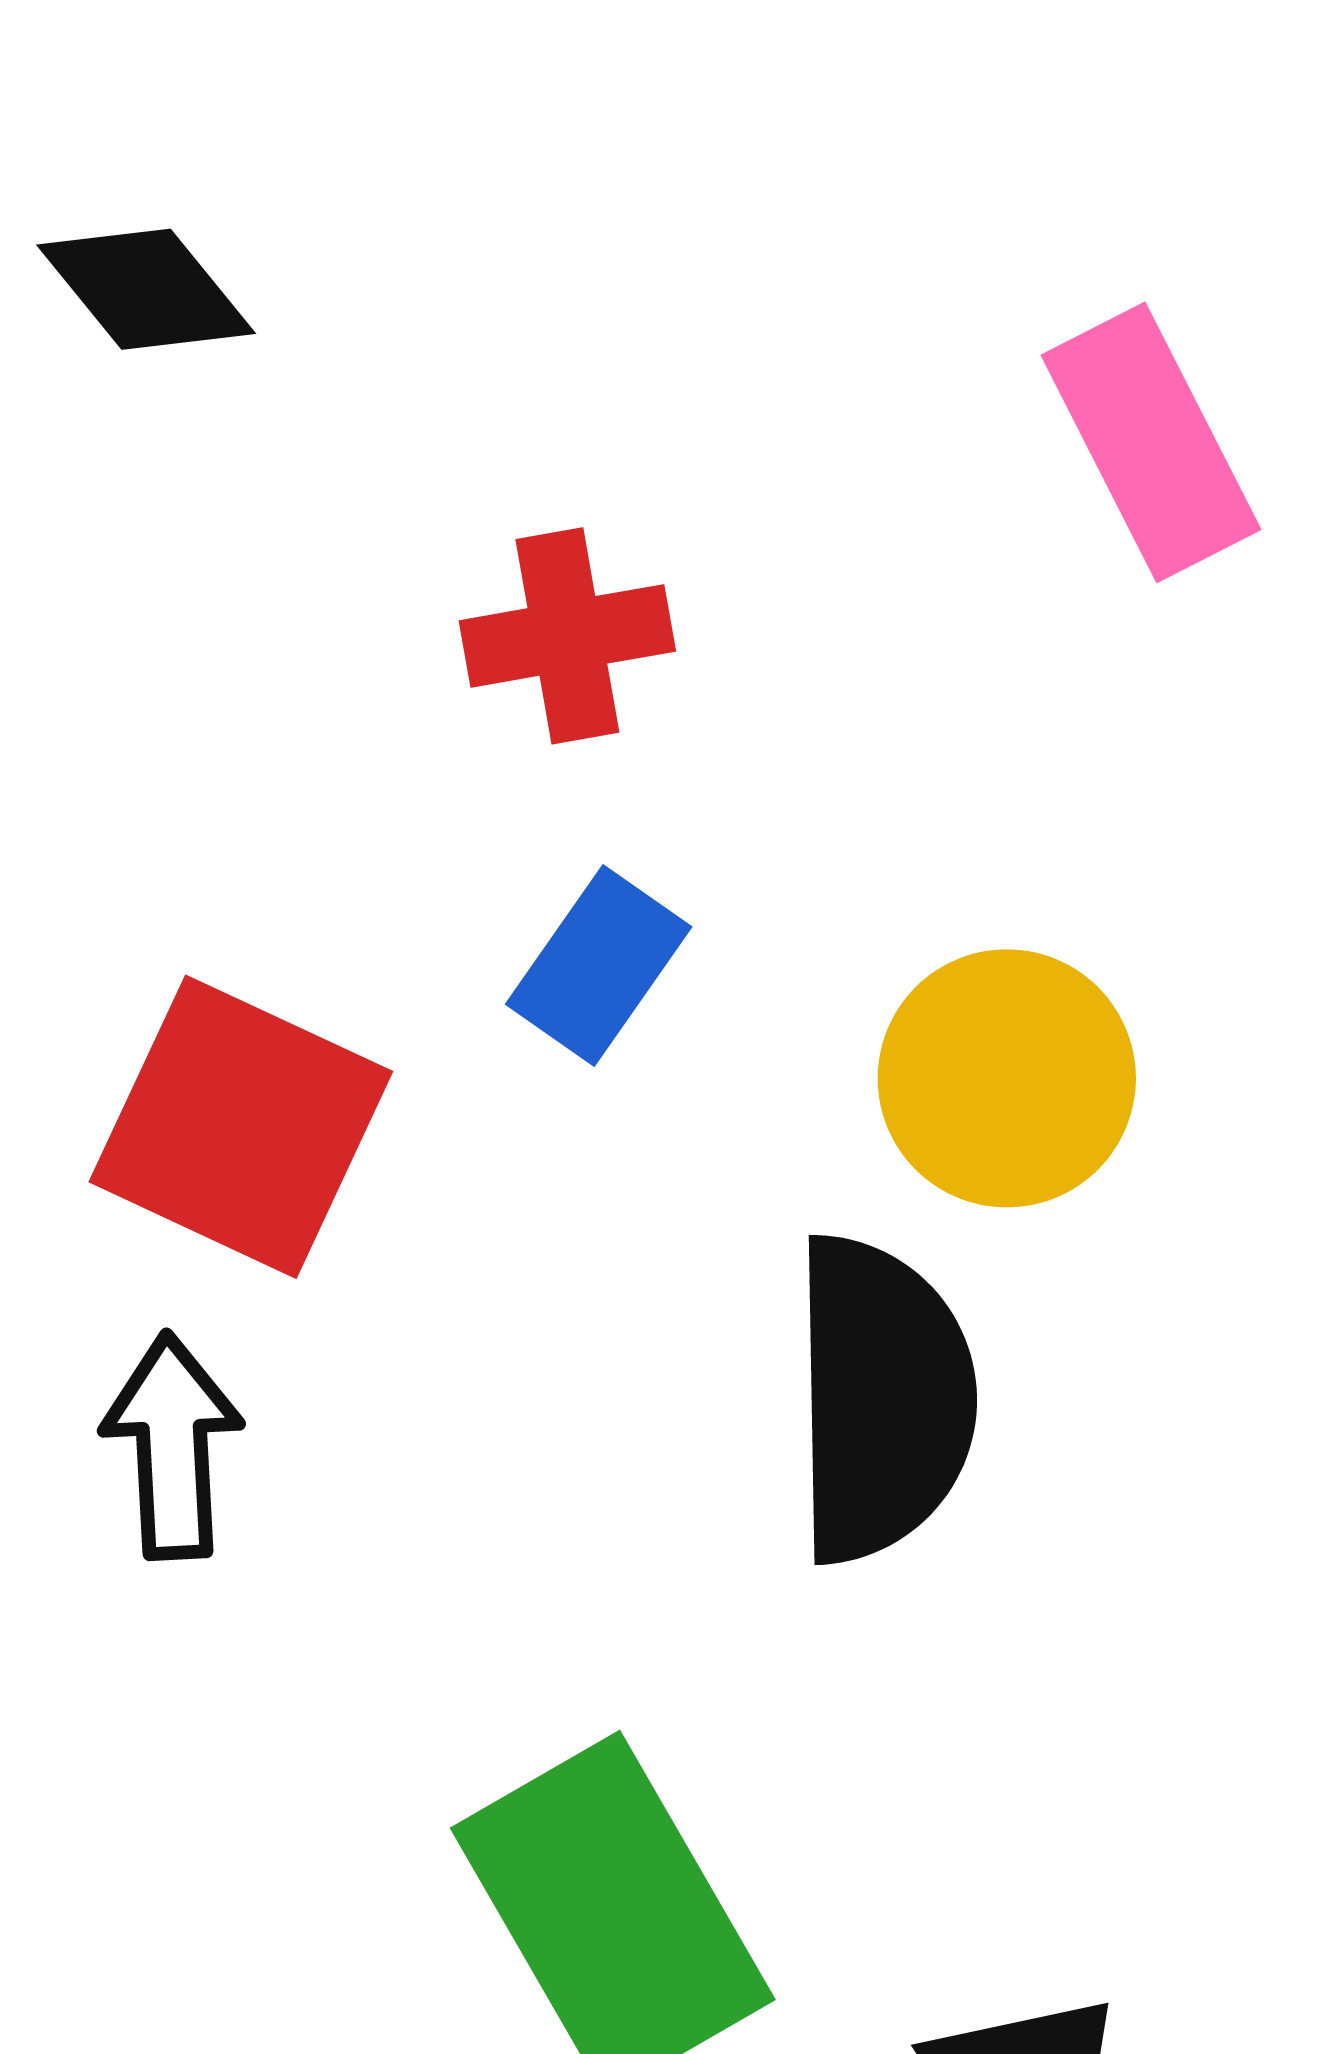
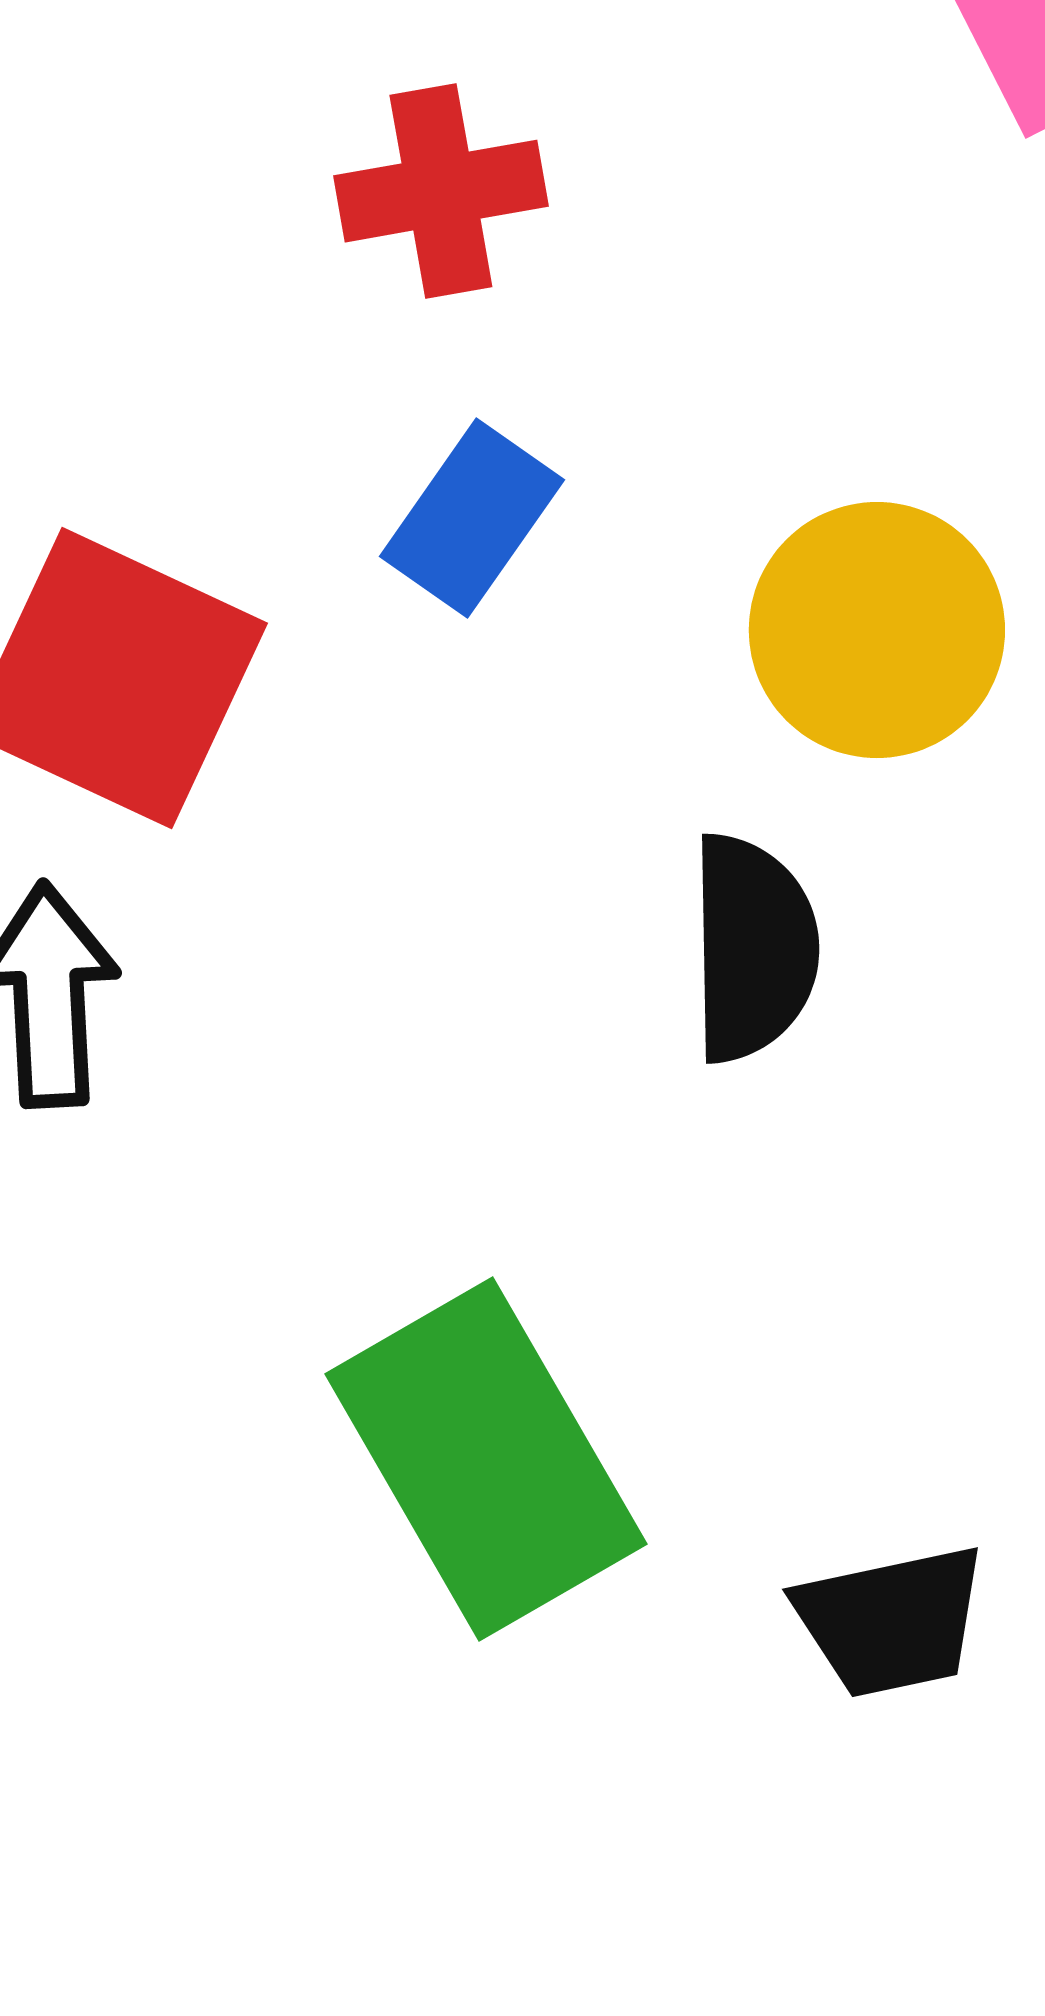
black semicircle: (882, 1399) -> (753, 948), size x0.7

